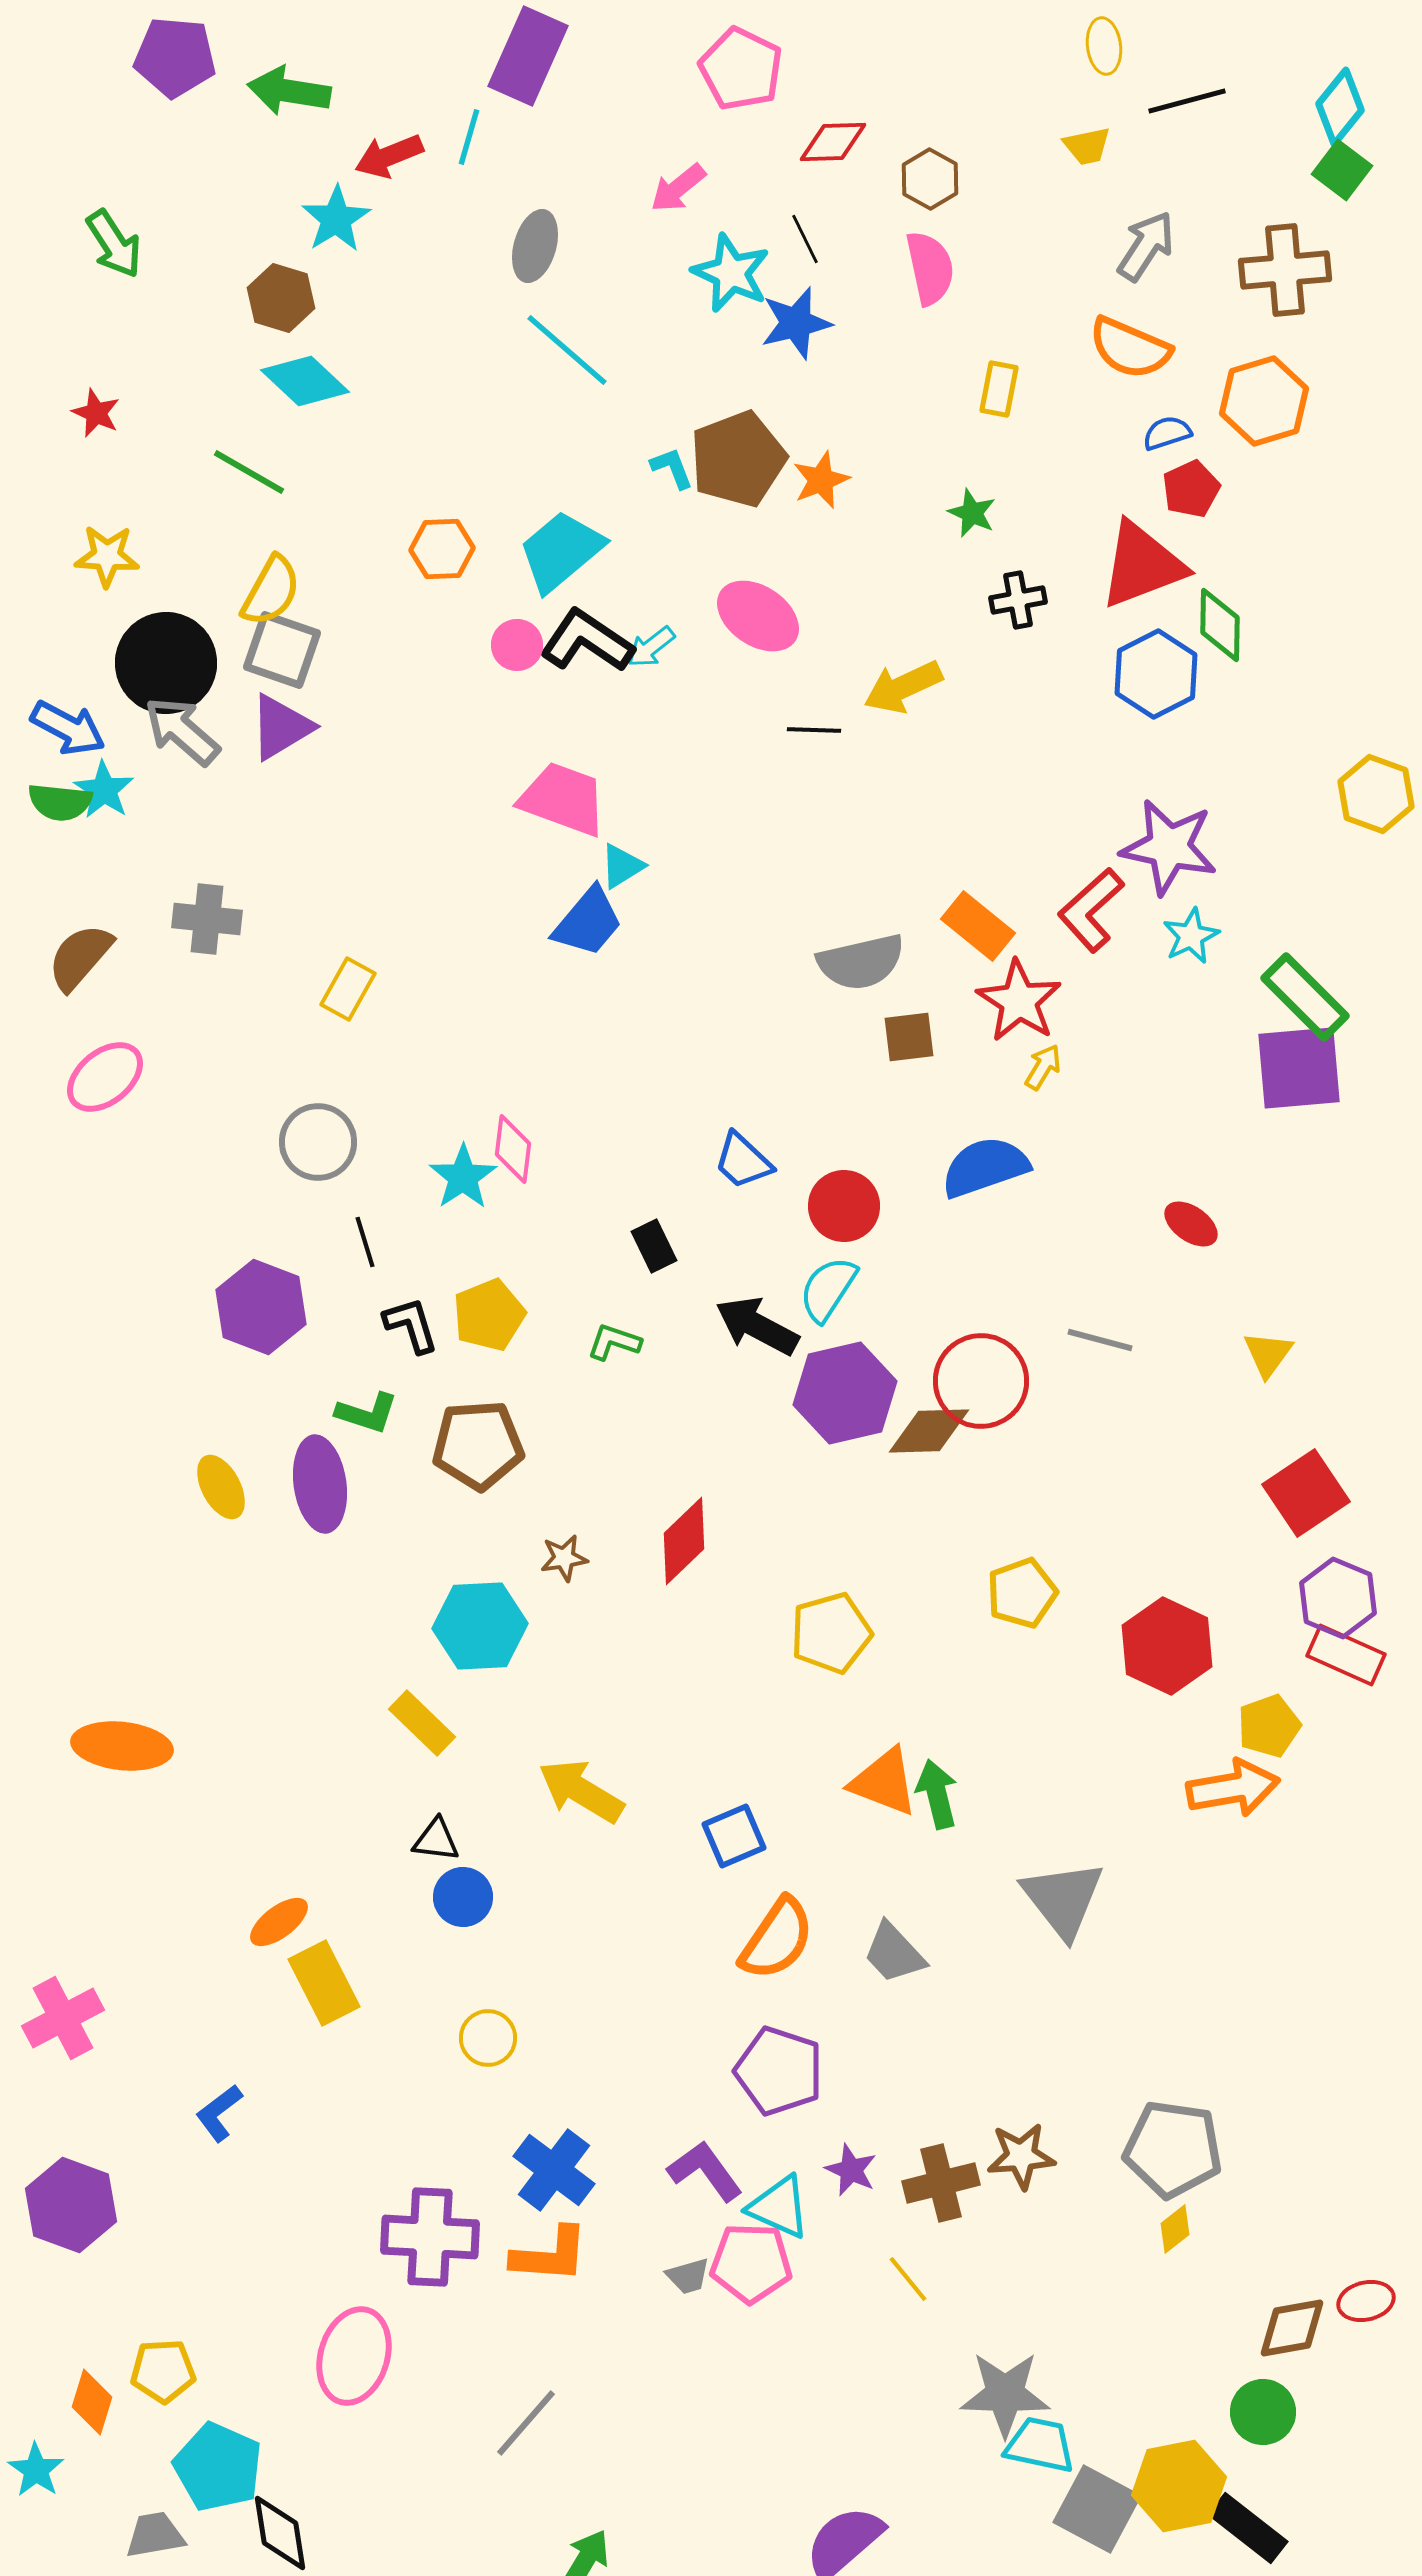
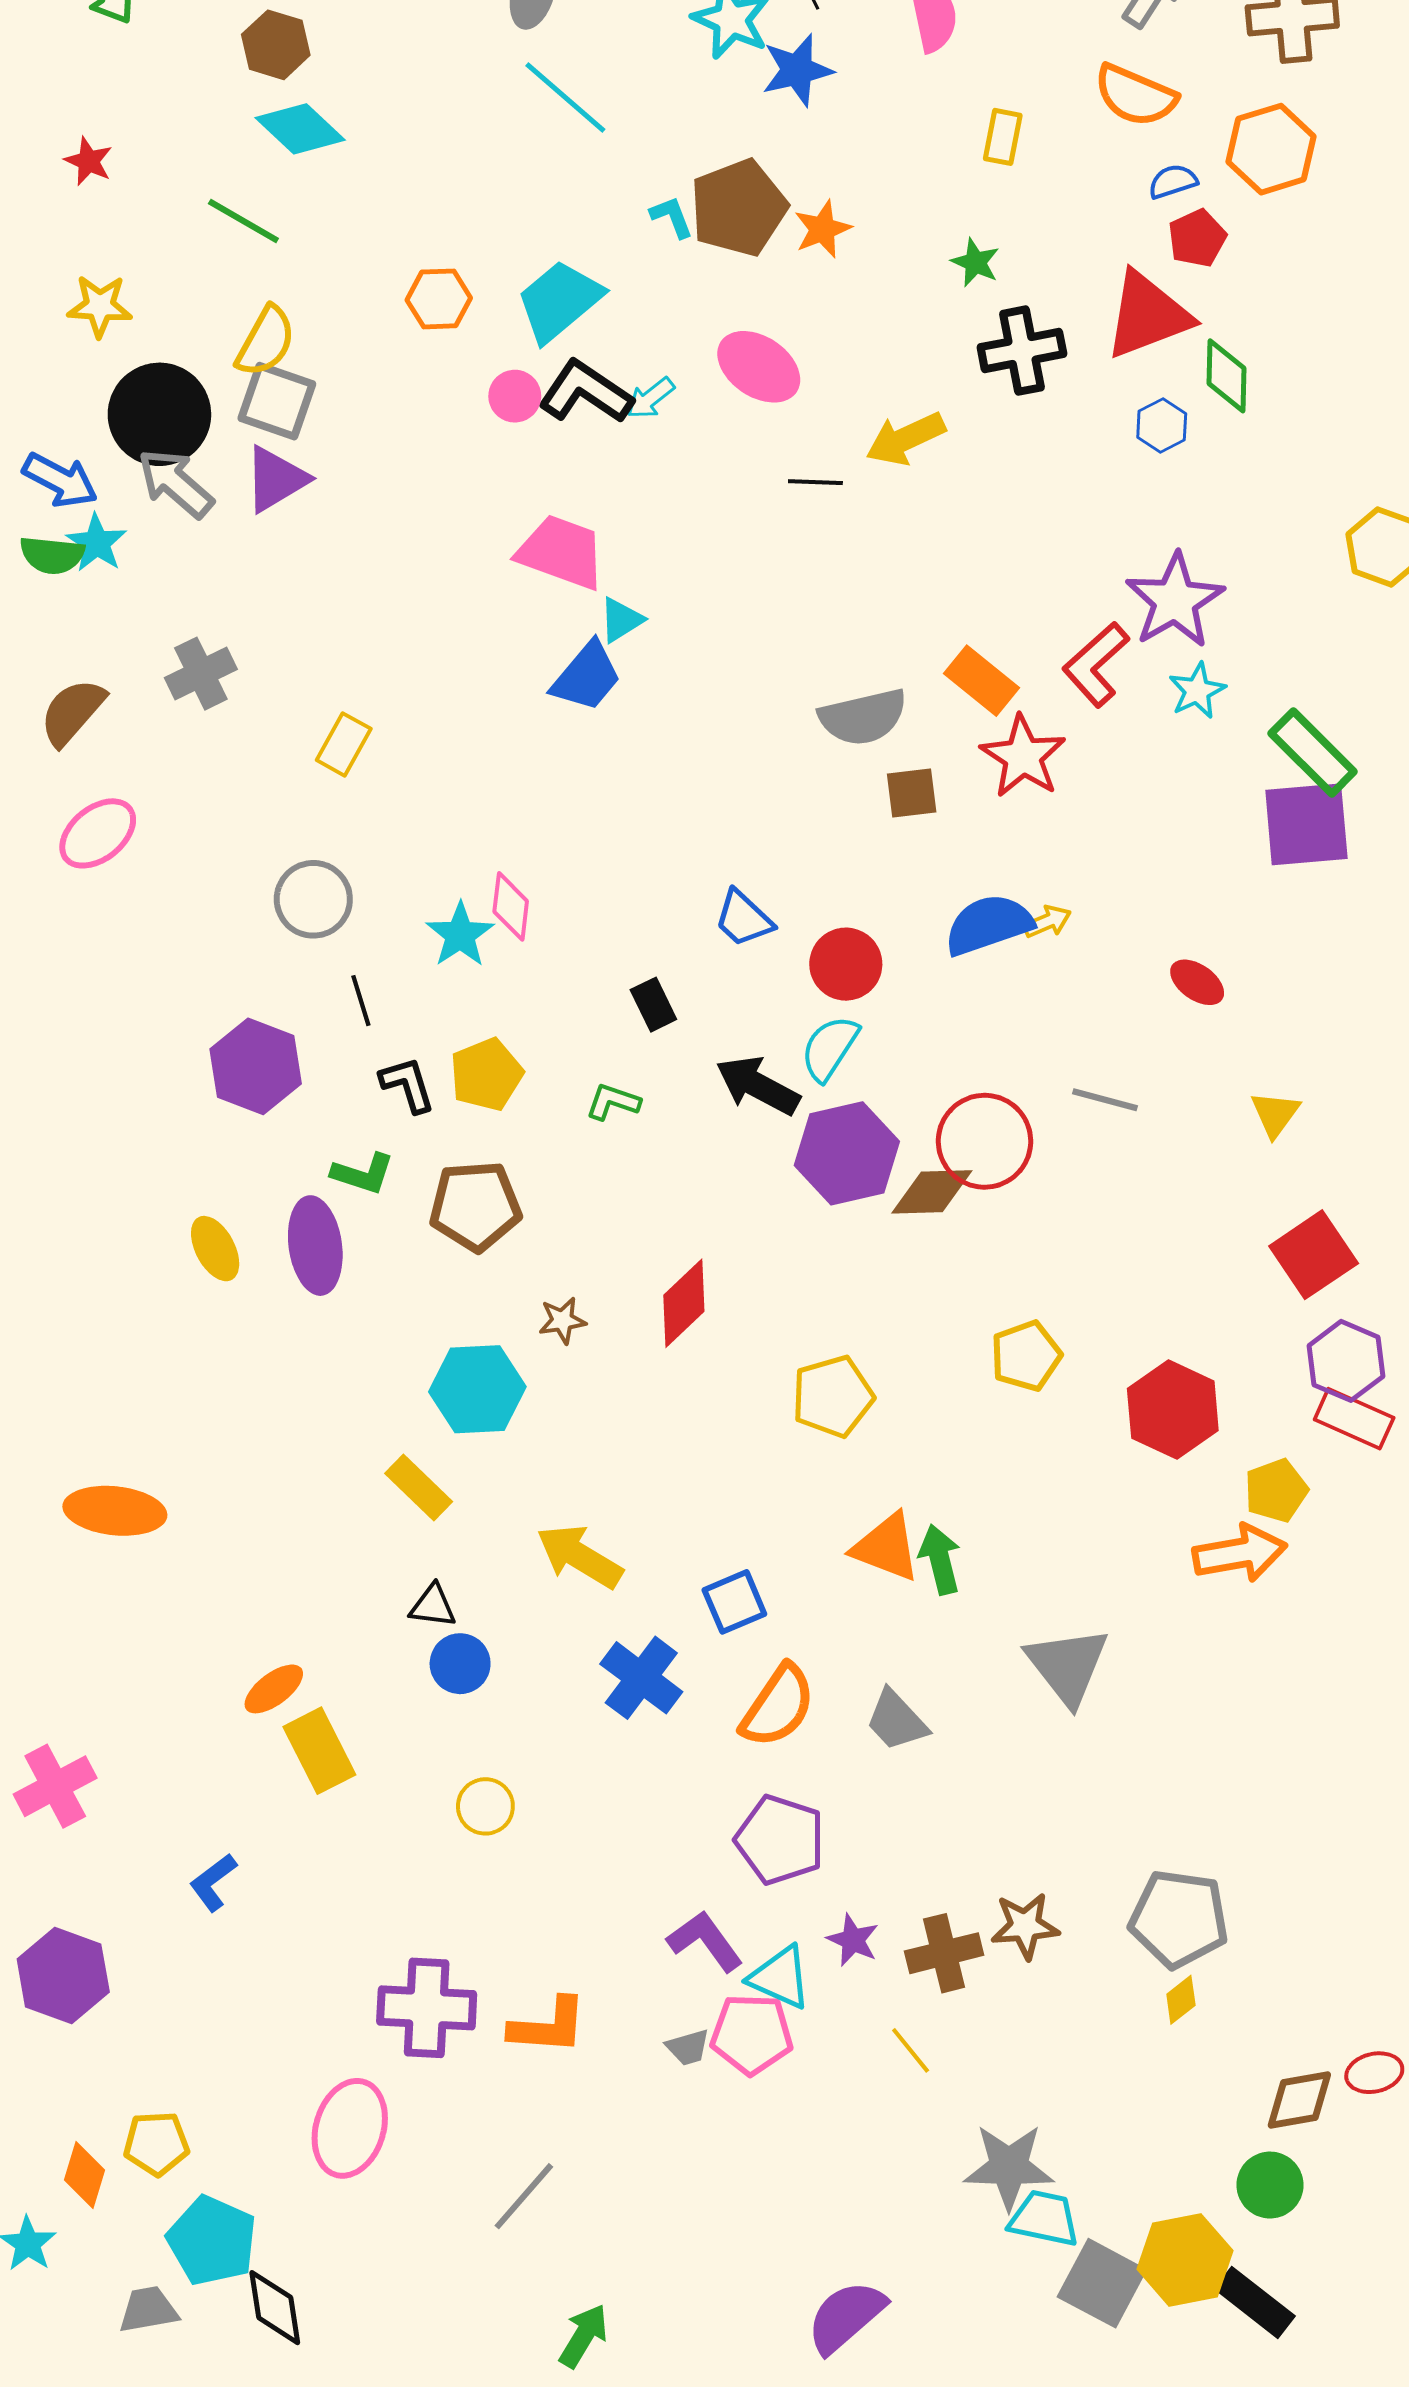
black cross: (1018, 600) -> (1022, 351), size x1.5
blue hexagon: (1156, 674) -> (1162, 425), size x0.6
purple star: (1169, 847) -> (1175, 601), turned 30
gray cross: (207, 919) -> (201, 674), turned -32
yellow arrow: (1043, 1067) -> (1047, 922), moved, turned 36
blue cross: (554, 2170) -> (641, 1678), moved

